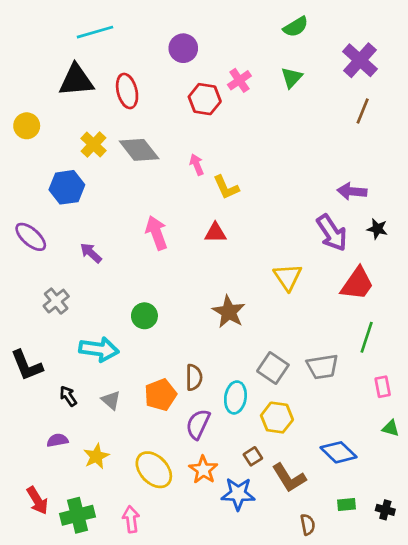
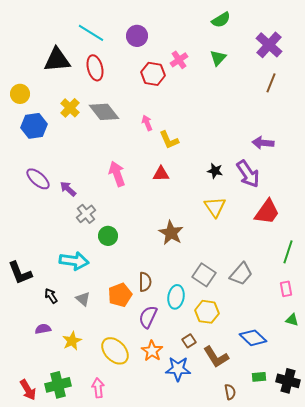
cyan line: (95, 32) -> (91, 33), moved, turned 48
blue hexagon: (67, 187) -> (34, 126), moved
black star: (377, 229) -> (215, 171), moved
purple ellipse: (31, 237) -> (38, 179), moved
gray cross: (56, 301) -> (86, 214), moved
green line: (367, 337) -> (288, 252), moved
gray trapezoid: (322, 367) -> (241, 274), turned -40
red arrow: (37, 500) -> (28, 390), moved
black cross: (385, 510) -> (288, 381), size x1.6

